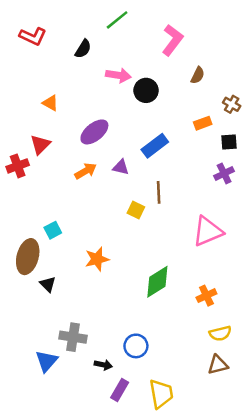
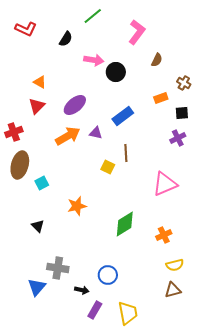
red triangle: (40, 145) -> (37, 106), moved
orange arrow: (86, 171) -> (68, 136), size x1.4
brown ellipse: (28, 257) -> (20, 165), moved

